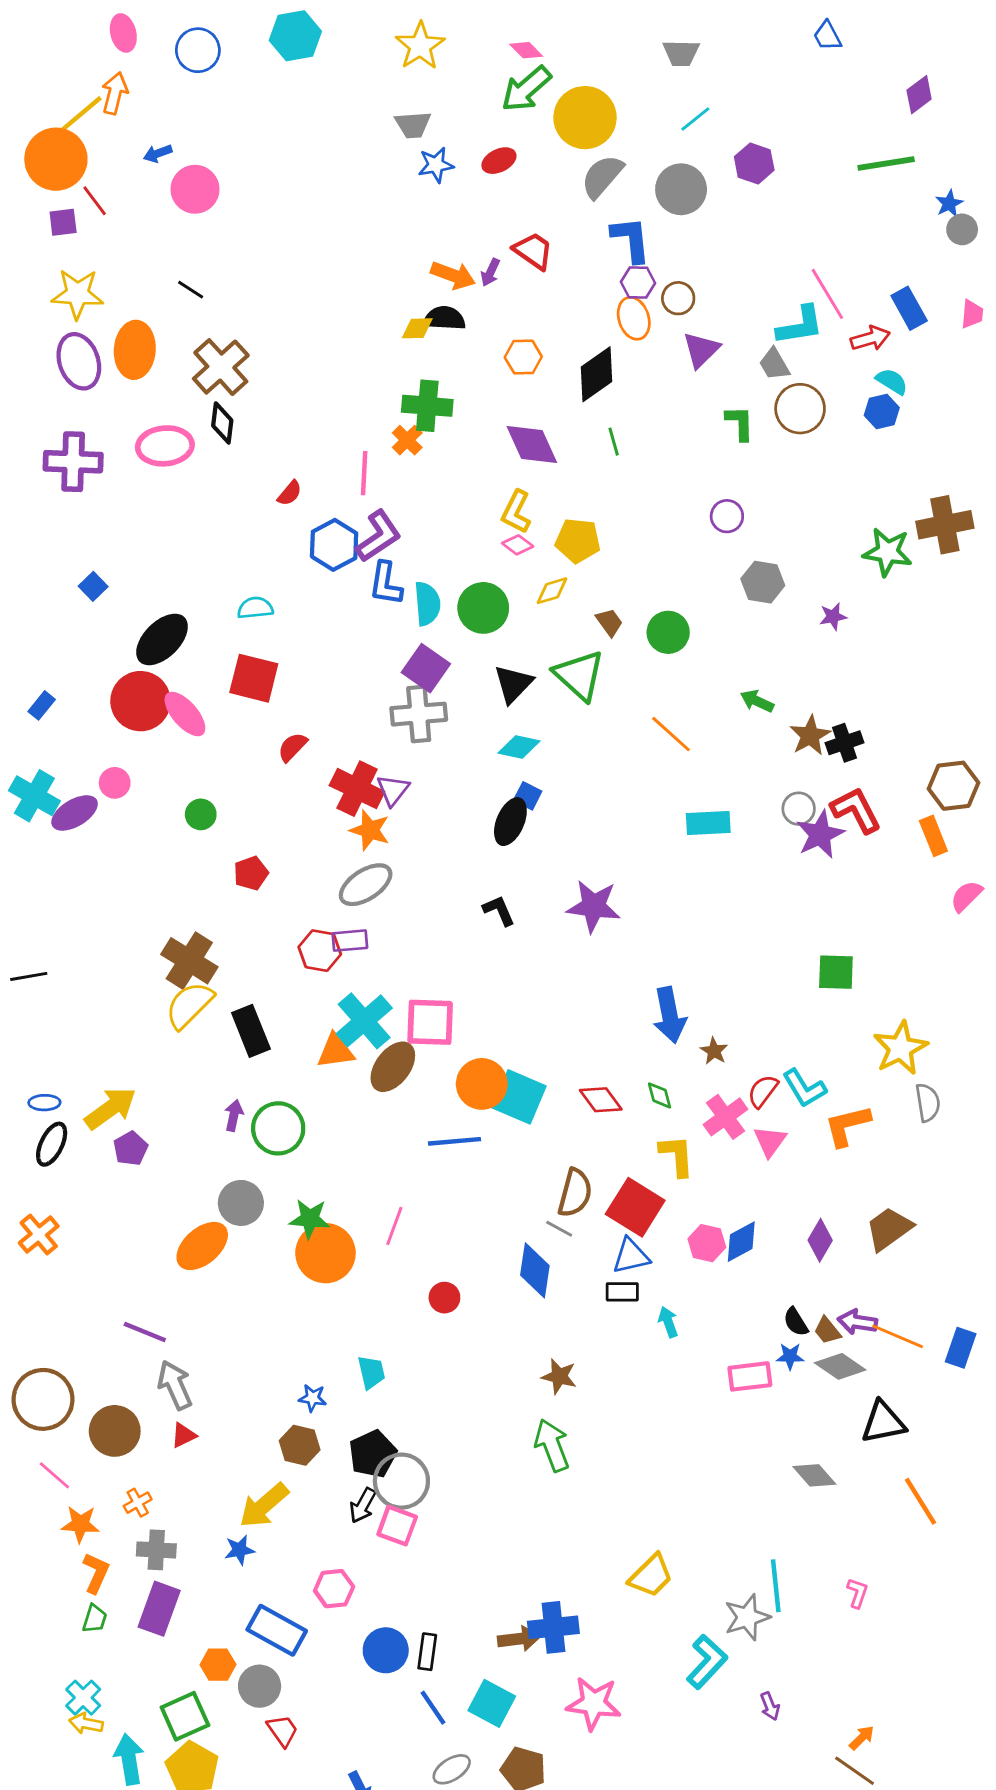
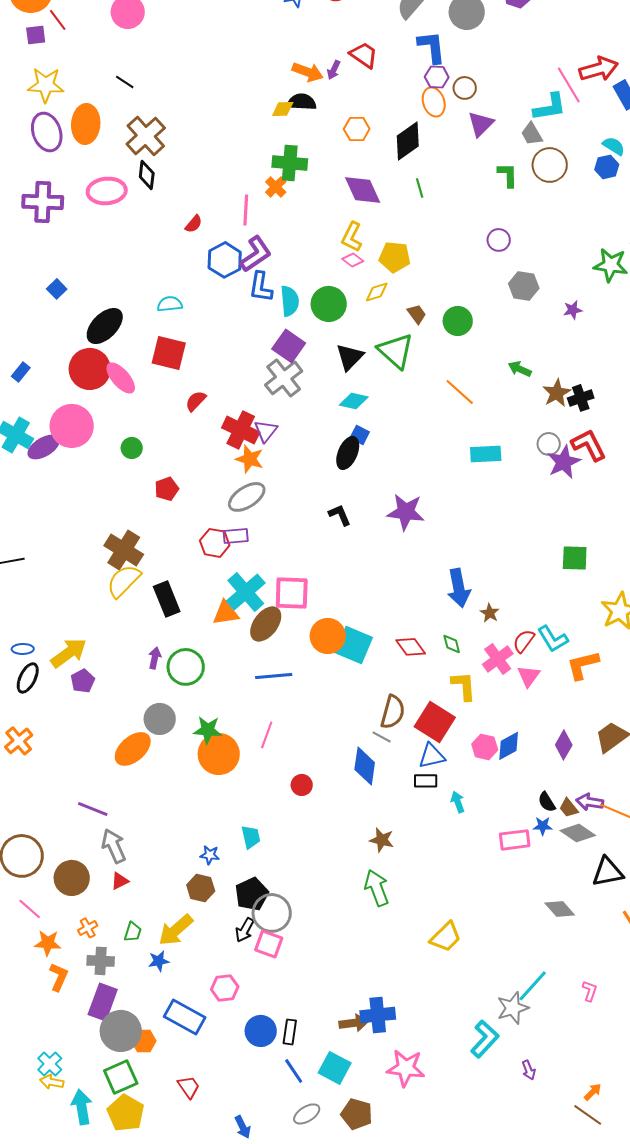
red arrow: (870, 338) -> (599, 69), moved, size x1.4
gray cross: (419, 714) -> (284, 378), turned -33
pink circle: (115, 783) -> (72, 426), size x2.0
blue line: (455, 1141) -> (274, 676), moved
yellow trapezoid: (651, 1576) -> (446, 937), moved
cyan line: (776, 1586) -> (533, 986), turned 48
green trapezoid: (95, 1619) -> (133, 932), moved
gray circle: (260, 1686) -> (121, 1031), moved, size x1.4

